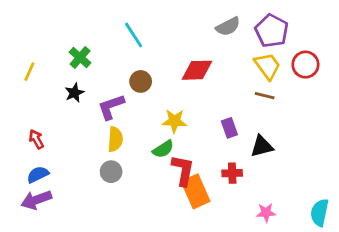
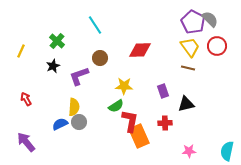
gray semicircle: (228, 27) -> (210, 19), moved, turned -108
yellow semicircle: (115, 139) -> (74, 107), moved
blue semicircle: (38, 174) -> (60, 124), moved
purple arrow: (36, 200) -> (26, 142), turned 70

